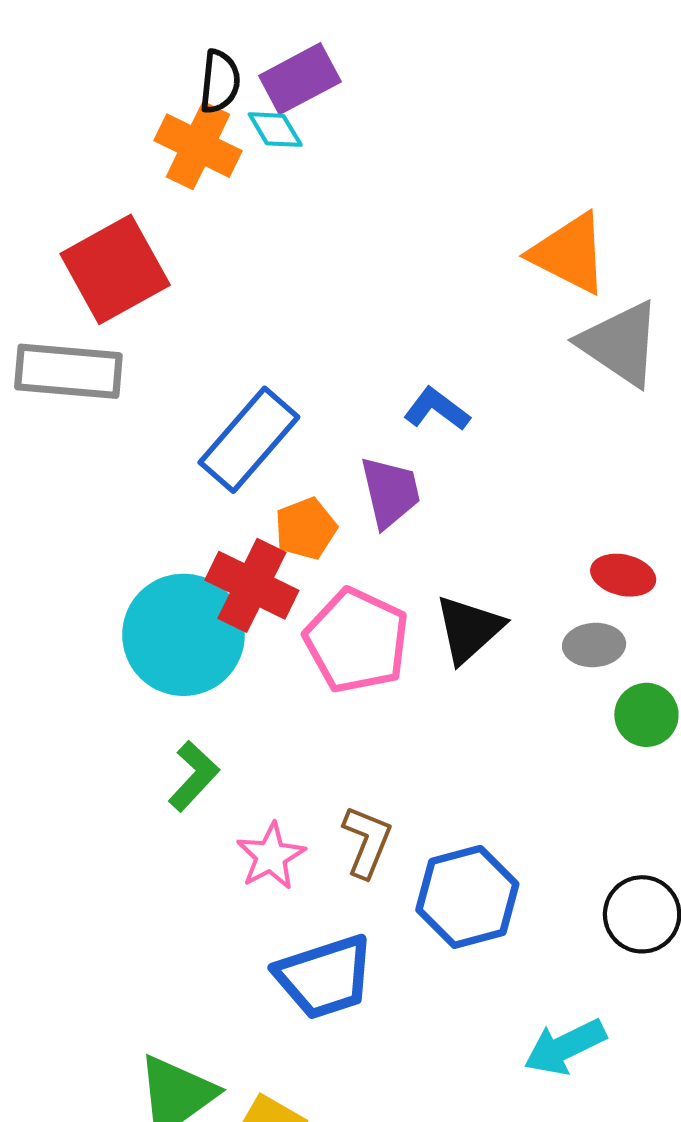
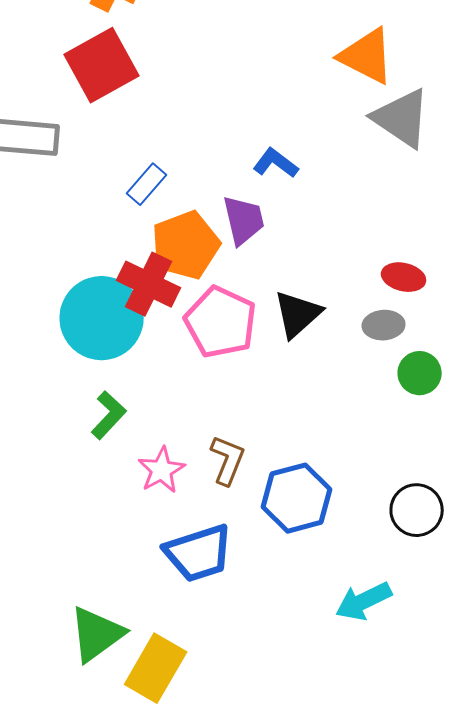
red square: (115, 269) -> (102, 65), moved
blue rectangle: (249, 440) -> (147, 184), size x0.6
orange pentagon: (306, 529) -> (186, 245), size x1.6

